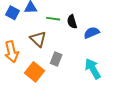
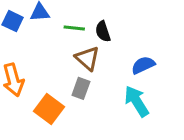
blue semicircle: (92, 33) -> (143, 65), moved
brown triangle: (38, 39) -> (87, 58), moved

